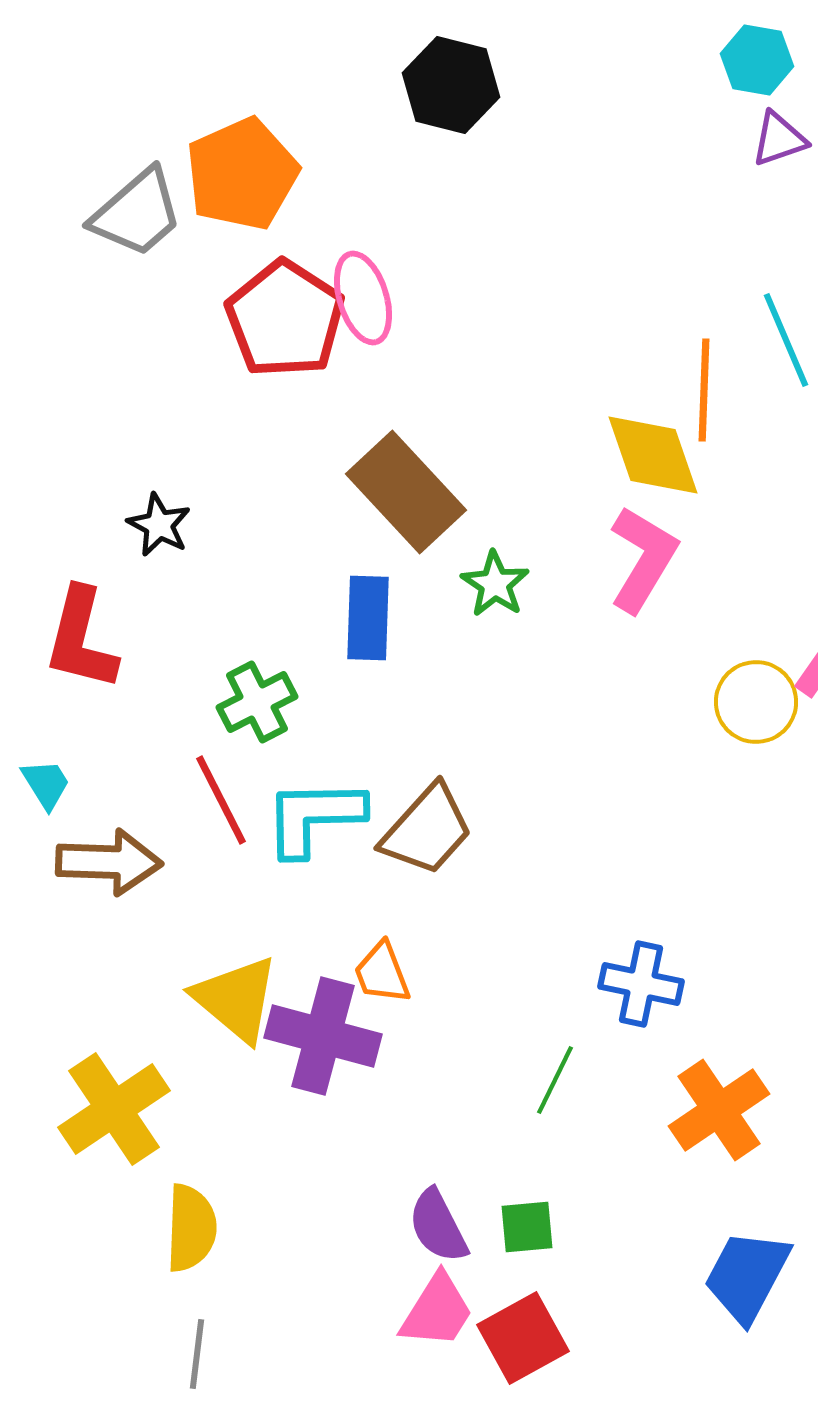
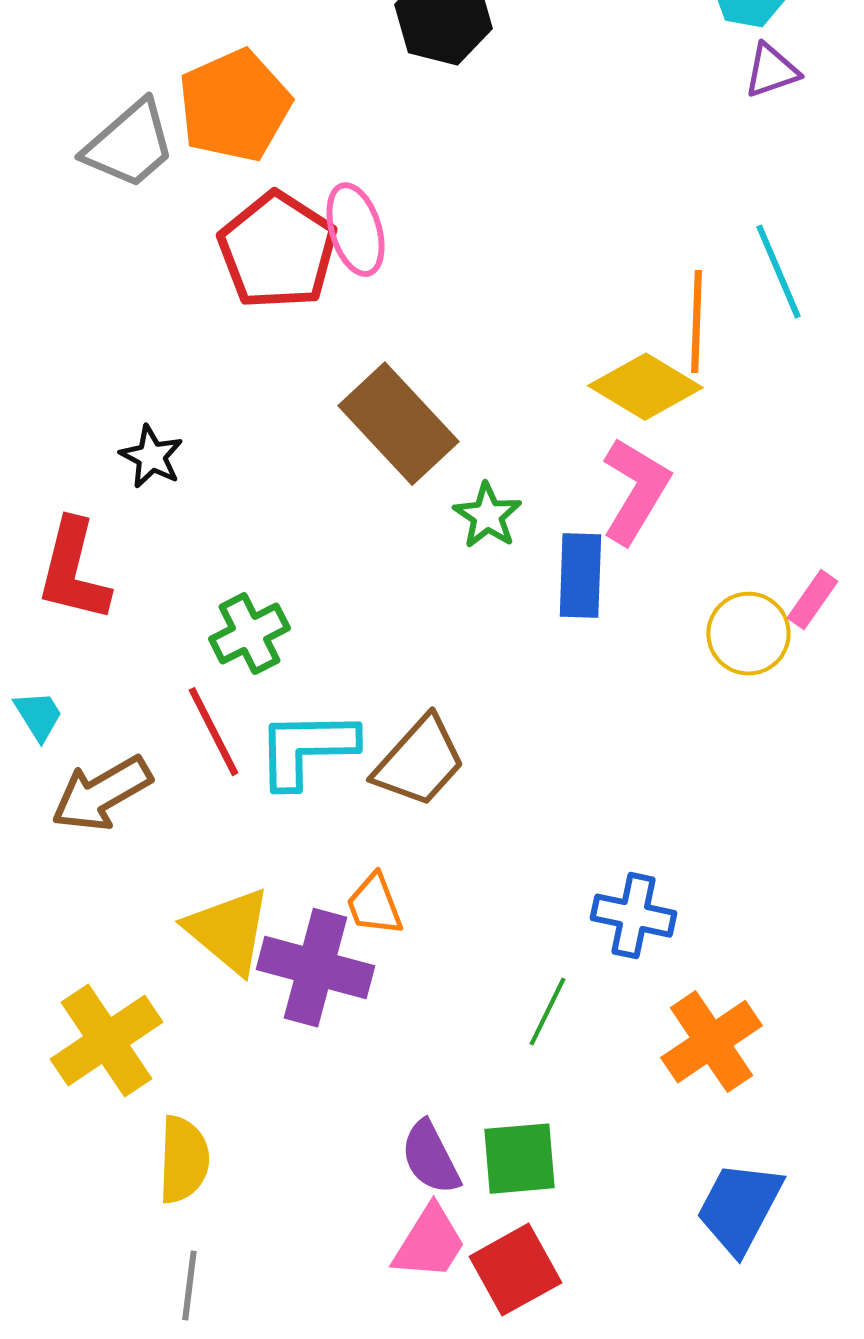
yellow diamond: (653, 455) -> (645, 387), turned -40
blue rectangle: (368, 618) -> (580, 576), moved
brown arrow: (109, 862) -> (101, 794), turned 148
green square: (527, 1227) -> (519, 1159), size x1.4

